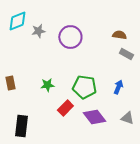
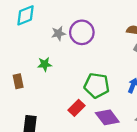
gray star: (38, 31) -> (58, 33), moved
green star: (47, 85) -> (45, 64), moved

